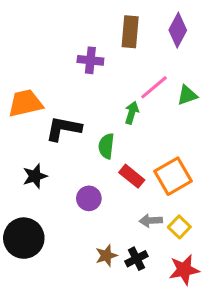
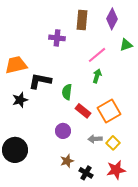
green triangle: (187, 95) -> (126, 45), moved
green arrow: (132, 113) -> (97, 76), moved
black star: (35, 176) -> (20, 100), moved
purple circle: (89, 198) -> (63, 131), moved
black cross: (136, 259) -> (86, 173), moved, turned -32

